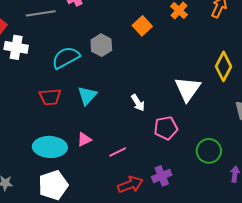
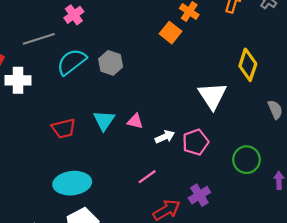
orange square: (142, 26) -> (171, 33), moved
cyan semicircle: (66, 58) -> (72, 62), moved
white arrow: (138, 103) -> (165, 137), moved, turned -72
pink triangle: (84, 139) -> (135, 121), moved, turned 49

